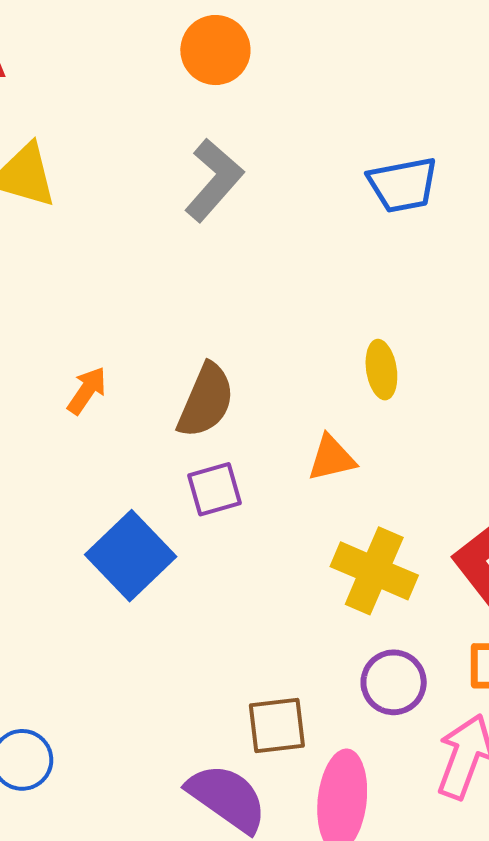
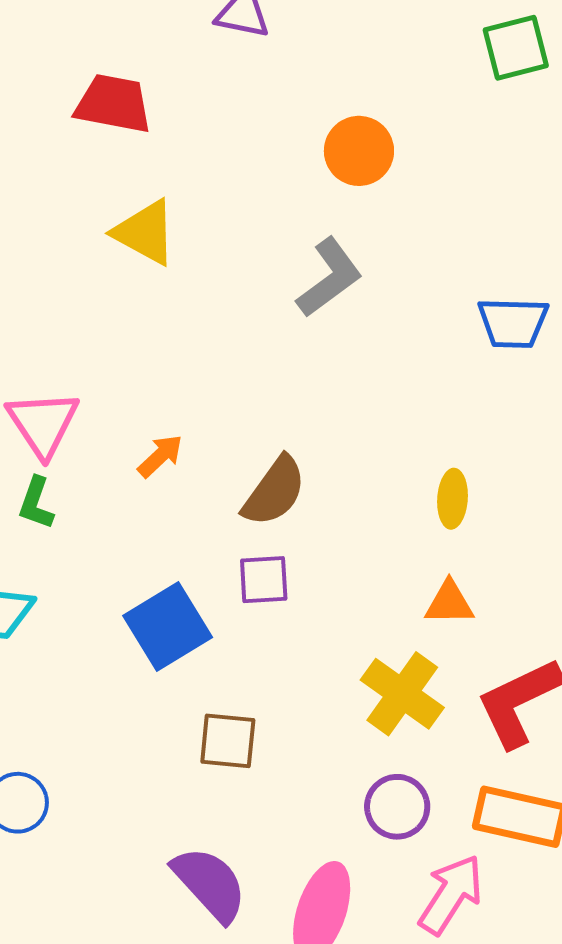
orange triangle: (332, 458) -> (449, 603), moved
brown square: (277, 725) -> (228, 741), moved

